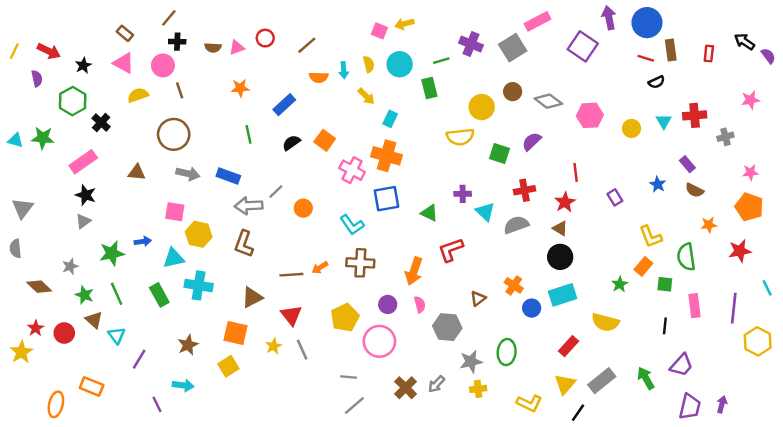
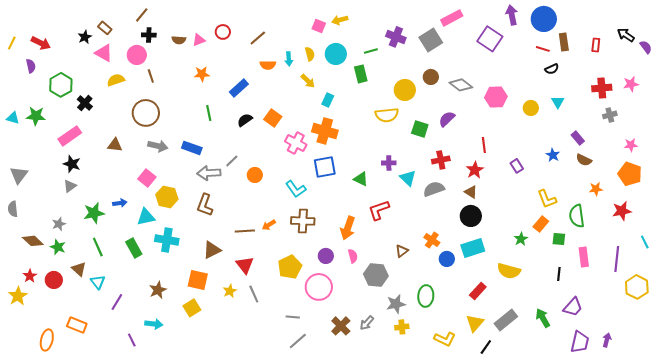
black star: (83, 65) -> (85, 37), moved
red cross: (695, 115) -> (602, 88), moved
pink square: (175, 212) -> (147, 178), turned 30
green star: (84, 295) -> (58, 247), moved

